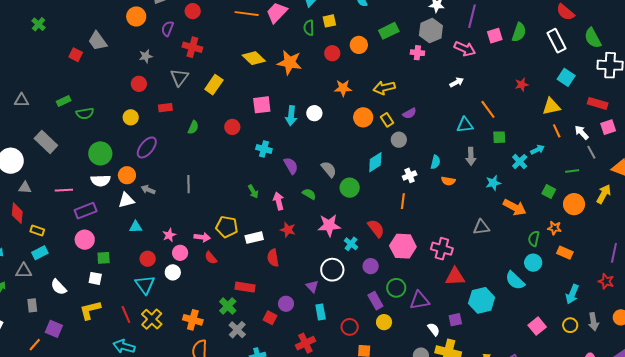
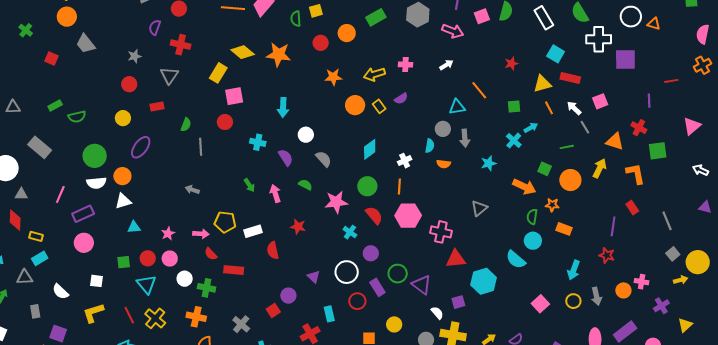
orange circle: (136, 16) -> (67, 17), moved
pink cross: (417, 53) -> (405, 65), moved
red square: (76, 55) -> (51, 58), moved
yellow rectangle: (214, 85) -> (218, 73), moved
red rectangle: (598, 103) -> (570, 78), moved
pink square: (262, 105) -> (234, 96), moved
white circle: (314, 113) -> (306, 135), moved
green square: (499, 137) -> (514, 107), moved
gray circle: (399, 140) -> (443, 129), moved
gray line: (189, 184) -> (201, 147), moved
green circle: (350, 188) -> (367, 186), moved
pink line: (64, 190) -> (60, 195), turned -60
gray arrow: (148, 190) -> (192, 190), moved
orange arrow: (515, 207) -> (524, 187), moved
pink star: (329, 225) -> (336, 202), moved
gray triangle: (481, 227) -> (479, 208), turned -30
red star: (288, 230) -> (298, 227), moved
pink hexagon: (403, 246) -> (408, 216), moved
pink circle: (180, 253) -> (170, 259), moved
green square: (104, 258) -> (124, 262), moved
white circle: (332, 270) -> (347, 272), moved
white circle: (173, 272) -> (185, 279), moved
red rectangle: (245, 287) -> (234, 270), moved
purple triangle: (419, 300) -> (422, 285), turned 50
green cross: (228, 306) -> (206, 288), moved, turned -30
cyan rectangle: (321, 312) -> (329, 314), moved
red square: (270, 318) -> (273, 310), turned 32
yellow circle: (384, 322) -> (394, 324), moved
red circle: (350, 327) -> (357, 301), moved

